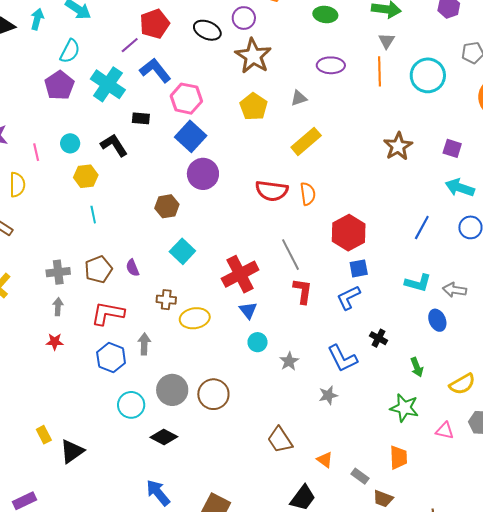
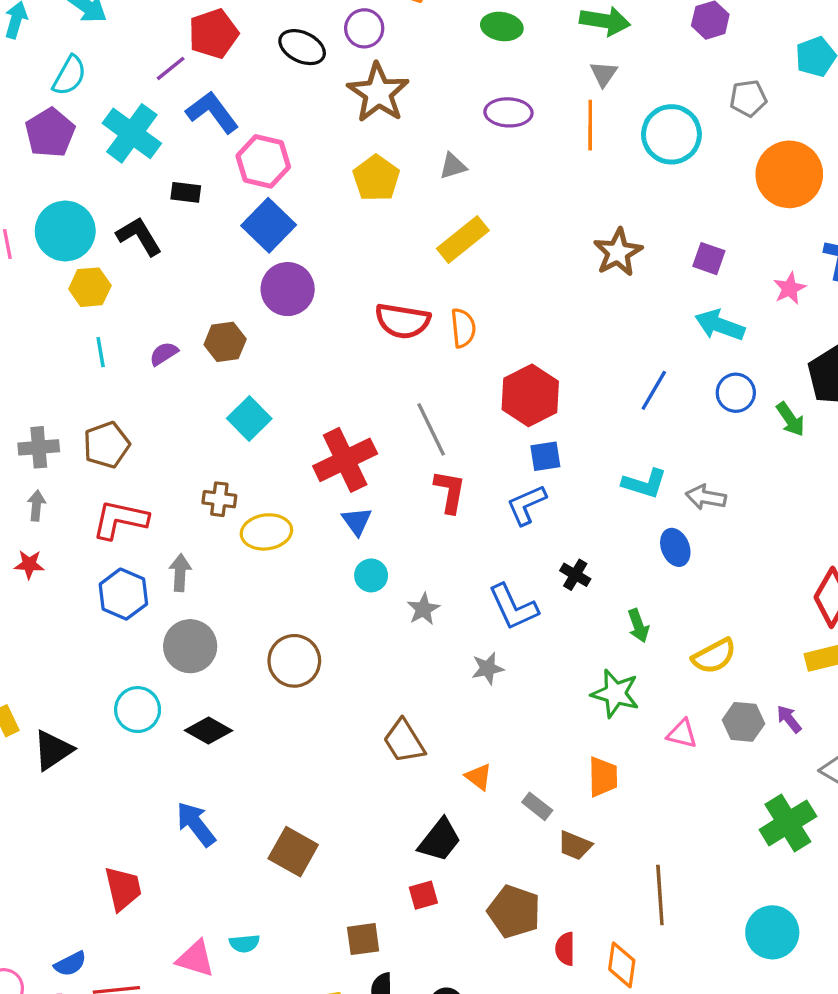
cyan circle: (70, 143) -> (65, 231), size x1.8
purple semicircle: (133, 268) -> (164, 354), moved, turned 78
gray circle: (172, 390) -> (190, 646), moved
cyan circle: (131, 405) -> (138, 710), moved

